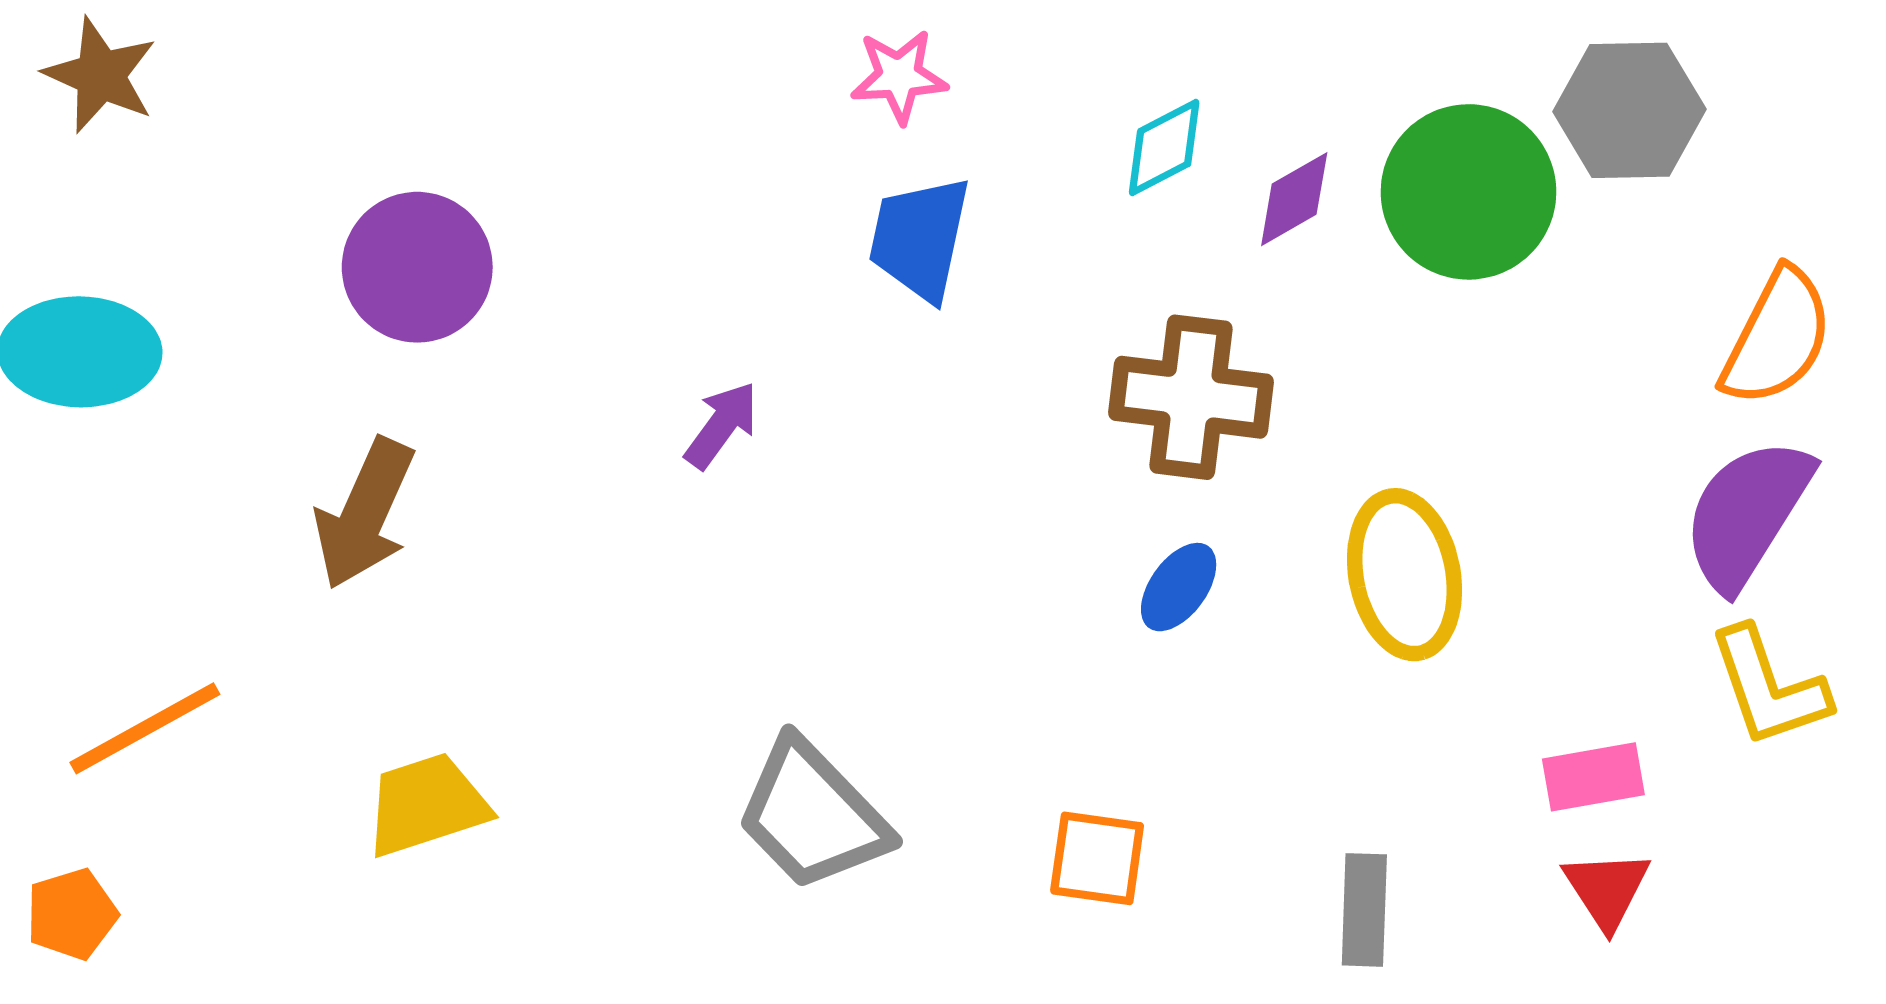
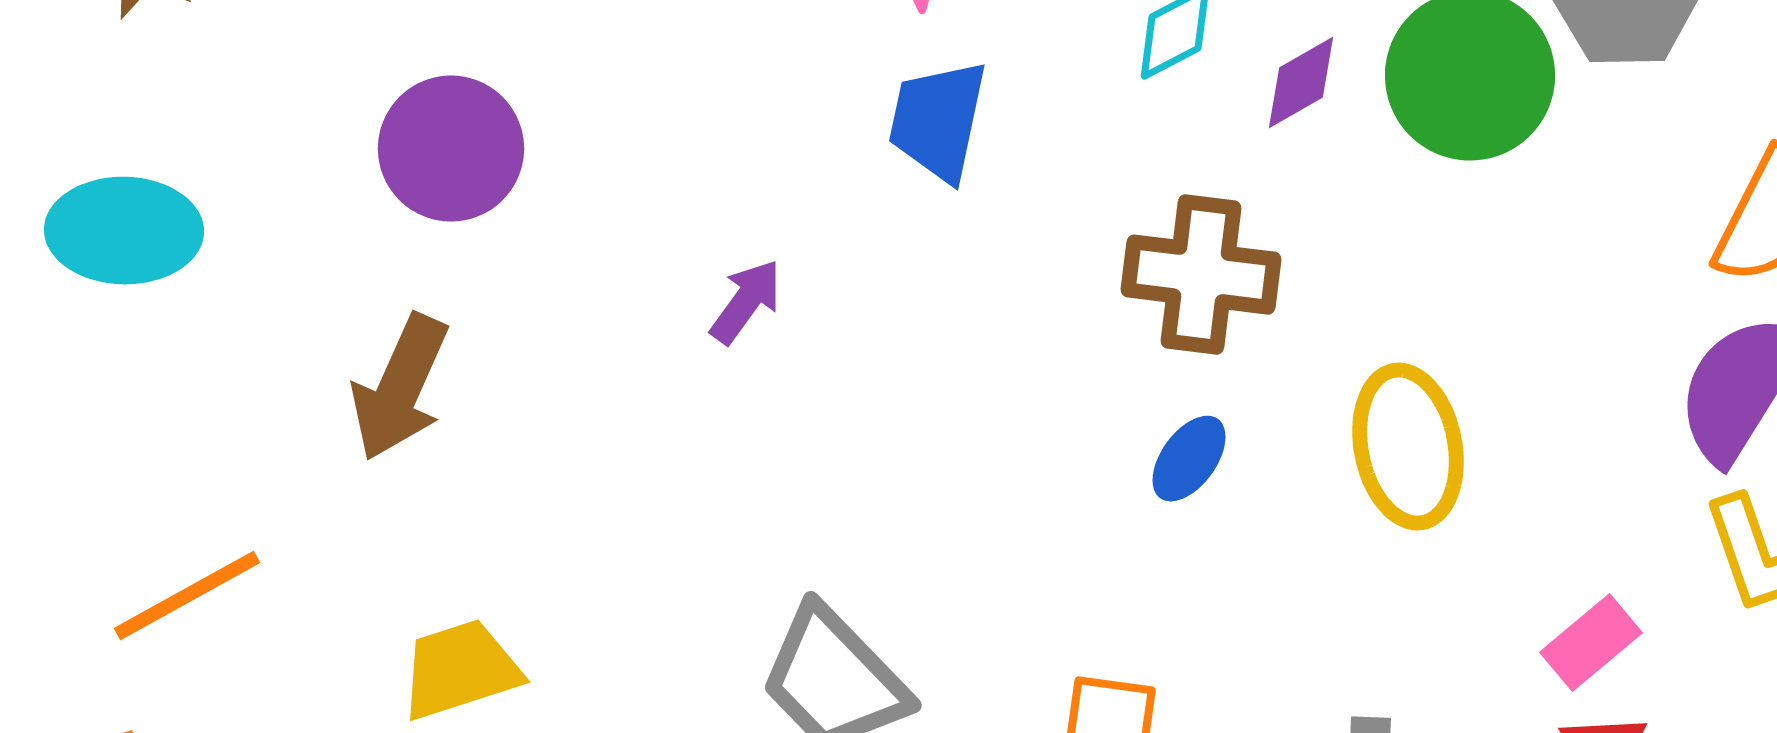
pink rectangle: (1593, 777) -> (1591, 643), turned -30

